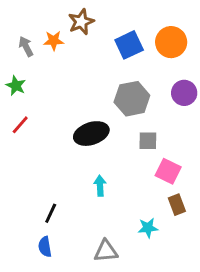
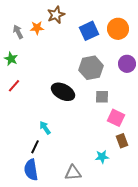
black ellipse: (91, 134) -> (63, 92), turned 45
cyan arrow: (100, 186) -> (45, 128), moved, turned -32
blue semicircle: (45, 247) -> (31, 170), size x1.5

